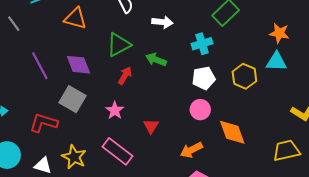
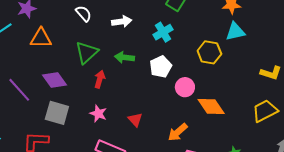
white pentagon: (204, 78) -> (161, 67), moved
pink circle: (200, 110) -> (185, 87), moved

